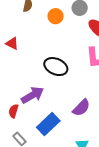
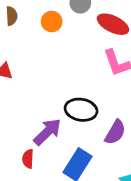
black ellipse: (56, 67) -> (81, 110), moved

